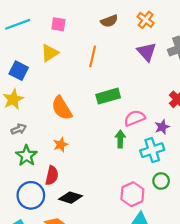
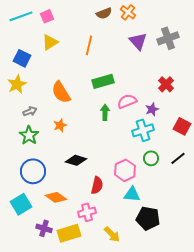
orange cross: (146, 20) -> (128, 12), moved
pink square: (58, 24) -> (47, 16), moved, turned -32
gray arrow: (19, 129) -> (30, 111), moved
green arrow: (120, 139) -> (105, 112), moved
red semicircle: (52, 175) -> (97, 185), moved
black diamond: (71, 198) -> (76, 160), moved

